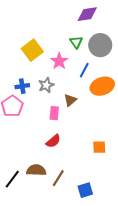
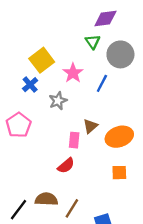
green triangle: (76, 42) -> (93, 42), moved
blue cross: (22, 86) -> (30, 85), moved, turned -32
orange ellipse: (102, 86) -> (119, 137), moved
brown triangle: (70, 100) -> (90, 126), moved
pink rectangle: (54, 113) -> (74, 140), moved

